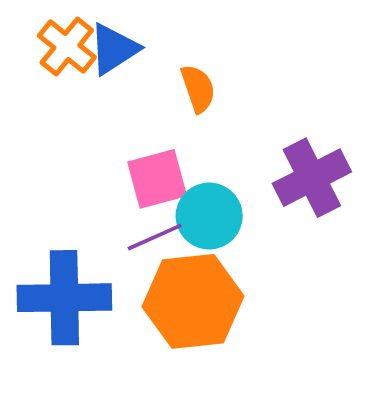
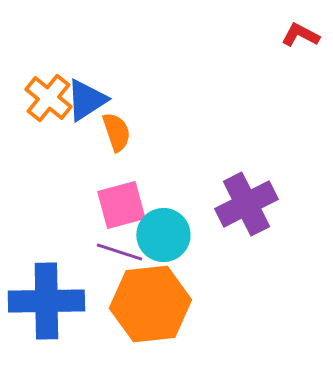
orange semicircle: (198, 89) -> (116, 132), moved
purple line: (155, 237) -> (119, 252), turned 42

